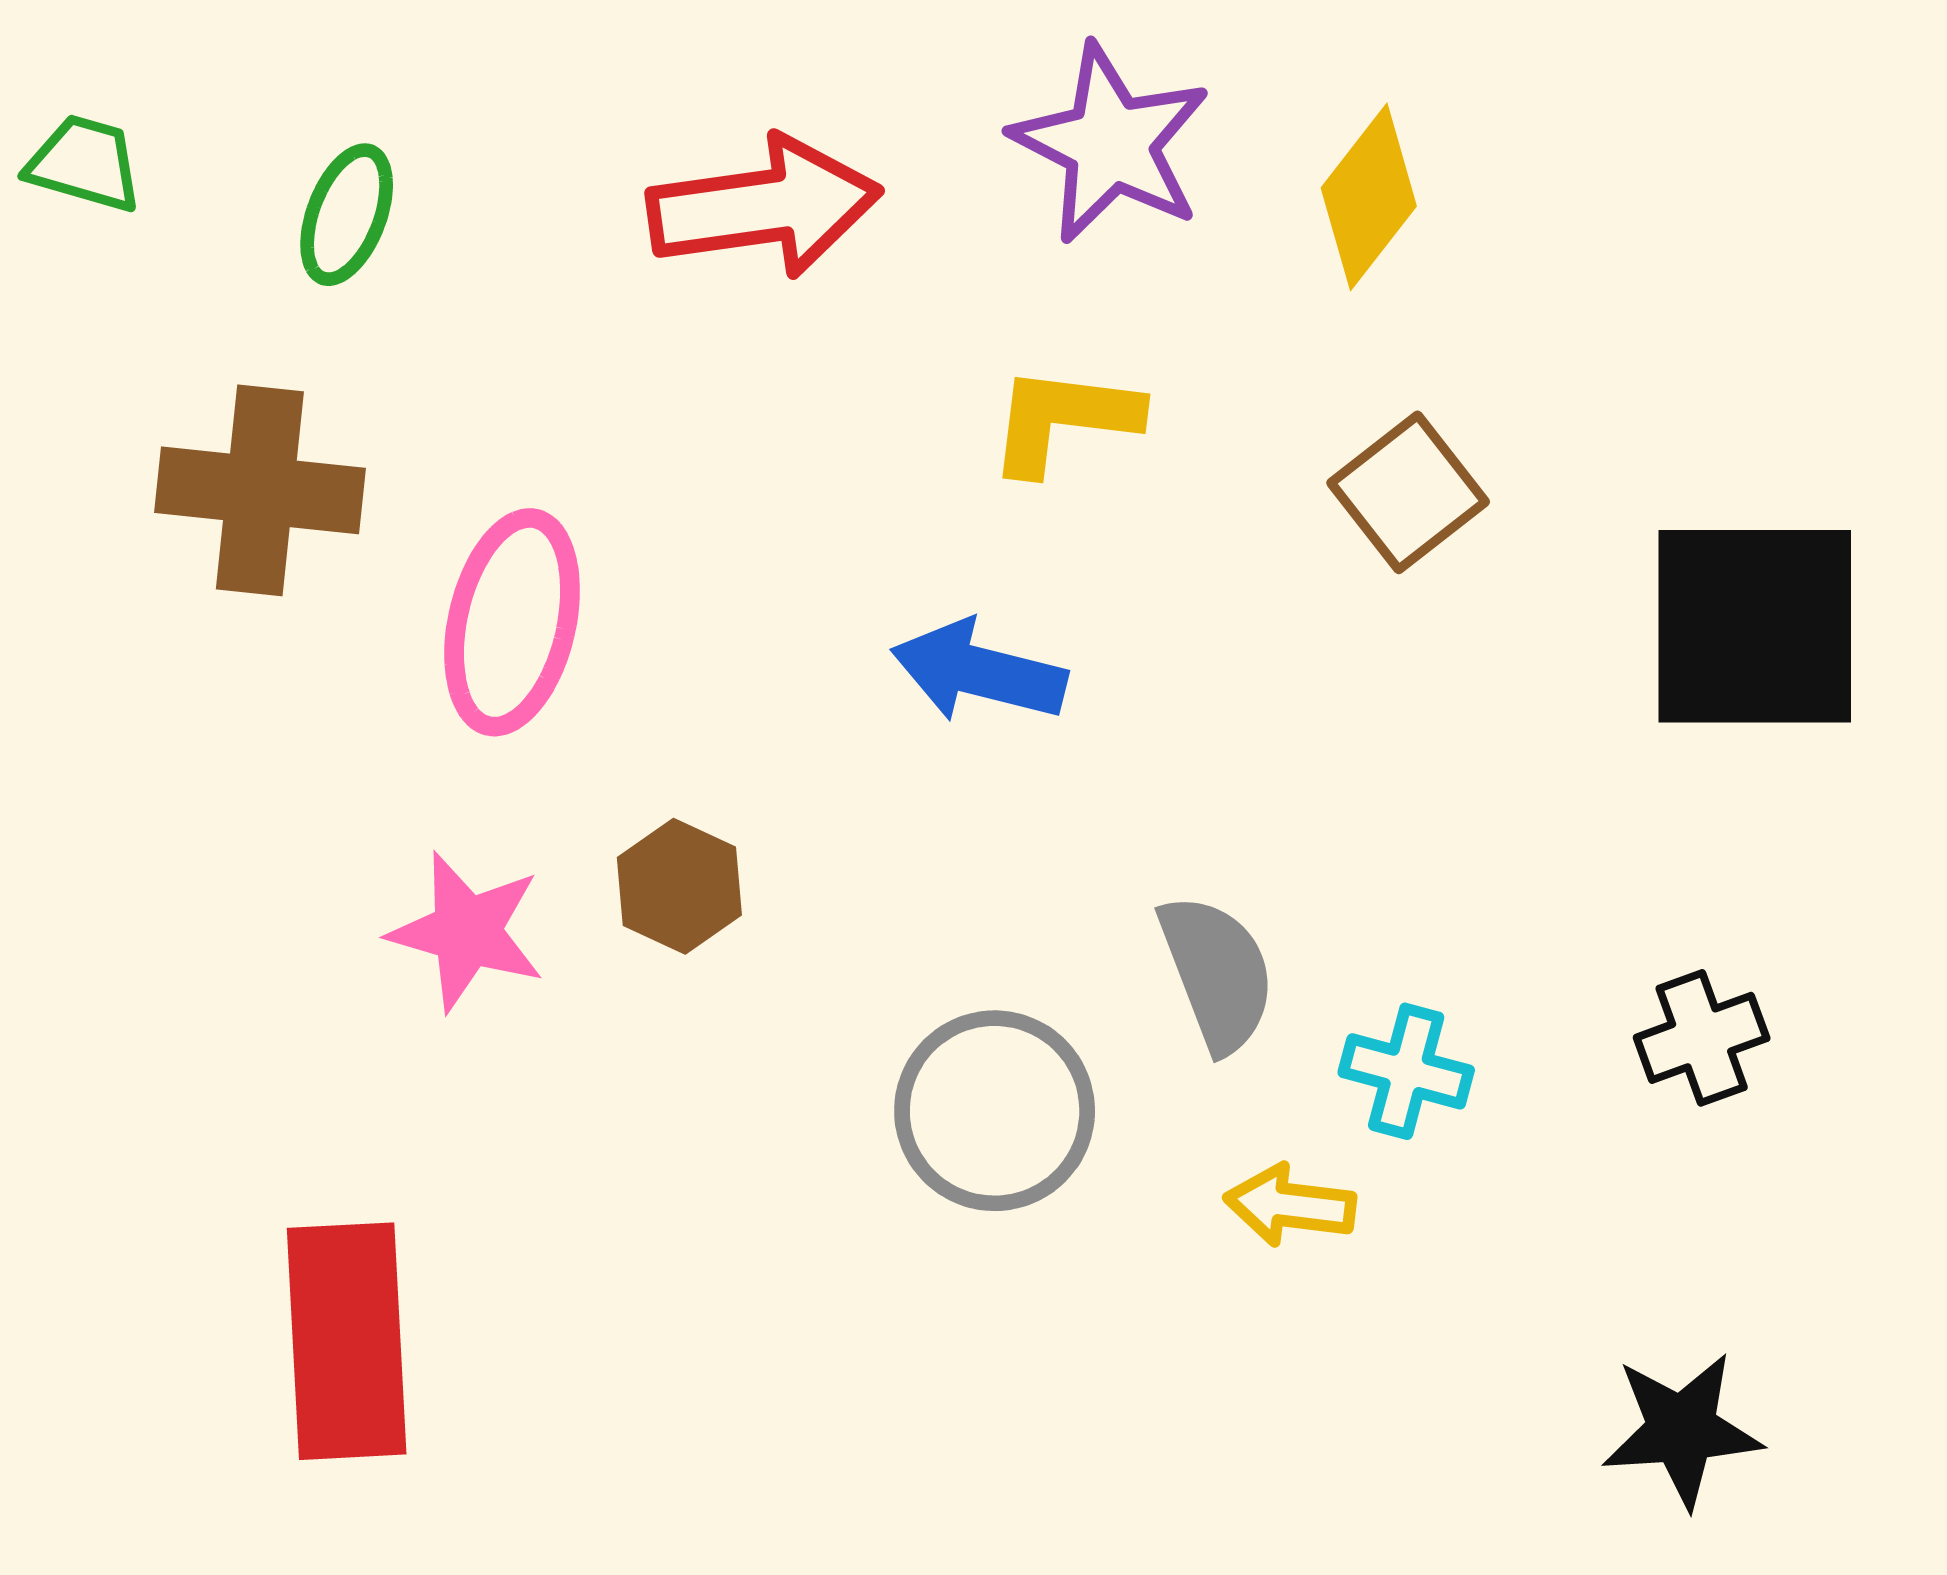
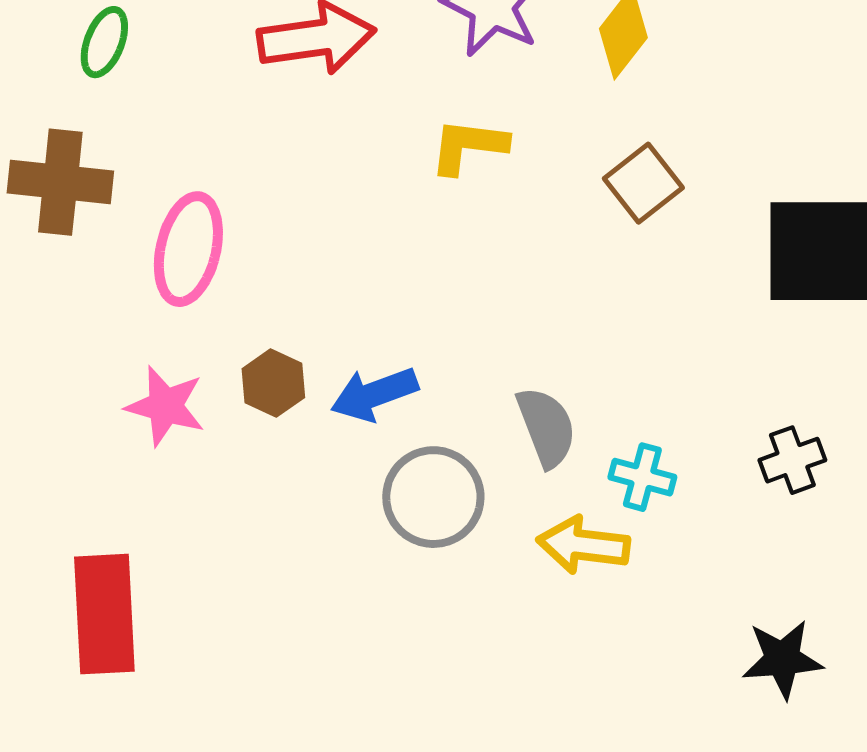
blue arrow: (979, 672) -> (374, 394), moved, turned -34
yellow arrow: (1290, 1205) -> (583, 545), size x1.4

